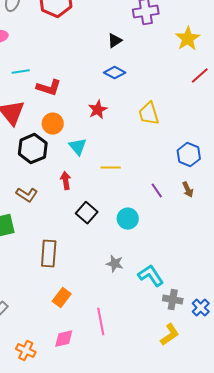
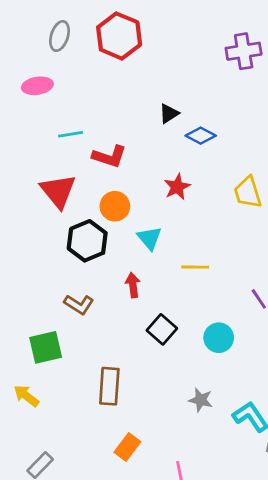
black triangle: (115, 41) -> (169, 113), moved

